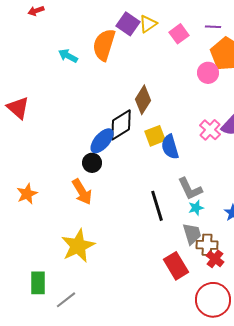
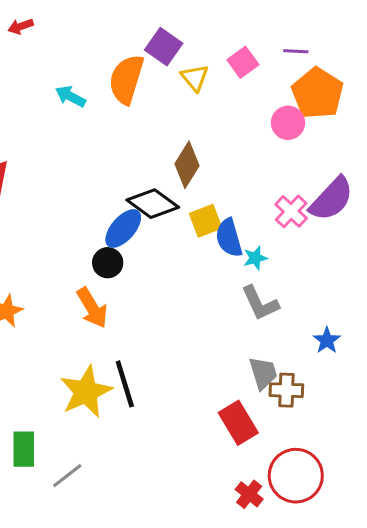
yellow triangle: (148, 24) -> (195, 78), moved, turned -36
black diamond: (121, 125) -> (153, 204), turned 68
black line: (157, 206) -> (125, 384), moved
cyan star: (196, 208) -> (255, 258), moved
red cross: (215, 259) -> (249, 494), moved

